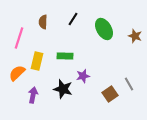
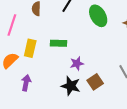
black star: (63, 89) -> (71, 86), moved
brown square: (110, 94) -> (95, 82), moved

